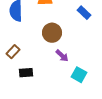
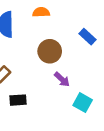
blue rectangle: (84, 13) -> (88, 37), moved

